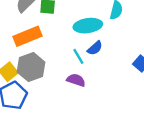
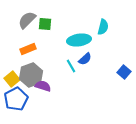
orange rectangle: (27, 36) -> (28, 49), size x0.7
purple semicircle: (76, 80) -> (43, 86), moved

